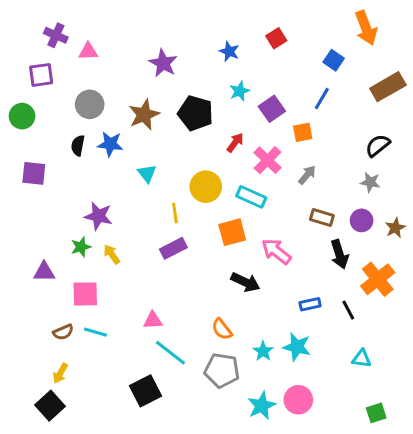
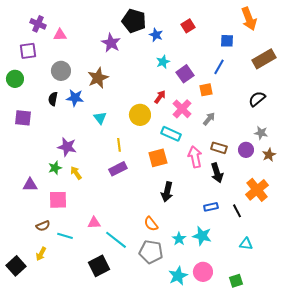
blue square: (334, 60) -> (227, 41), turned -32
black pentagon: (195, 113) -> (134, 21), moved
gray star: (370, 182) -> (261, 133), moved
yellow circle: (206, 187) -> (140, 115), moved
pink arrow: (276, 251) -> (195, 157), moved, turned 40
black arrow: (339, 254) -> (217, 173), moved
black arrow: (245, 282) -> (167, 192), turned 78
pink triangle: (153, 320) -> (94, 223), moved
cyan line: (96, 332) -> (65, 236), moved
black square: (50, 406) -> (16, 266), moved
green square: (376, 413) -> (236, 281), moved

